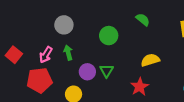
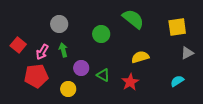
green semicircle: (143, 20) -> (133, 19), size x1.6
red square: (14, 55) -> (18, 45), moved
green triangle: (107, 71) -> (103, 75), moved, turned -32

